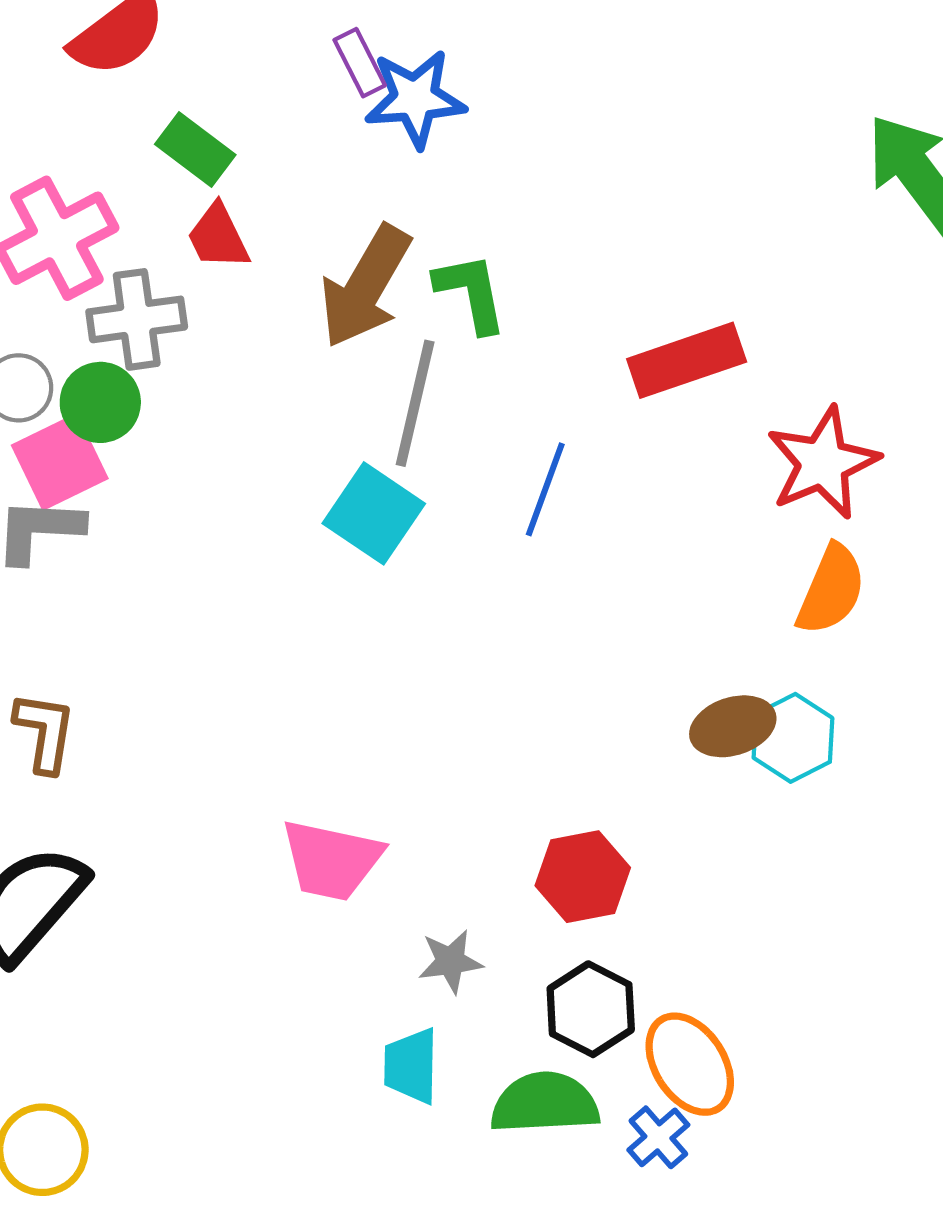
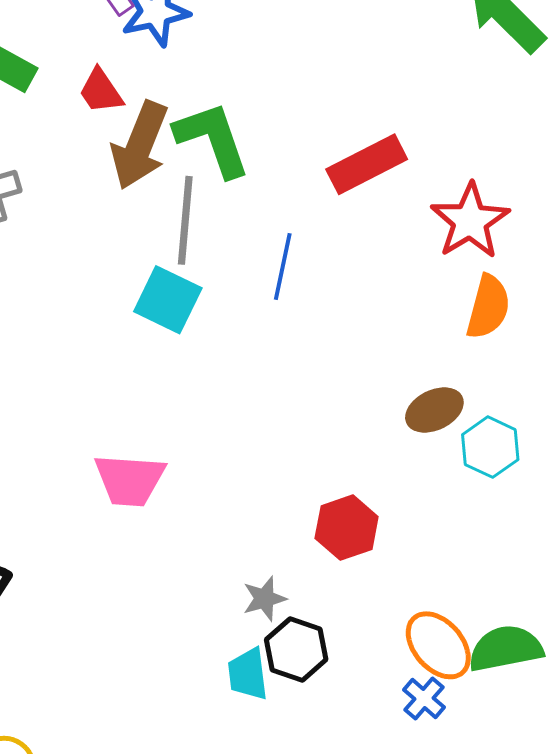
red trapezoid: (218, 237) -> (101, 91), moved
green L-shape: (471, 293) -> (212, 139), size x1.4
cyan hexagon: (793, 738) -> (490, 447), moved
pink trapezoid: (332, 860) -> (130, 480), moved
black hexagon: (591, 1009) -> (296, 649), moved
green semicircle: (545, 1103) -> (506, 649), moved

